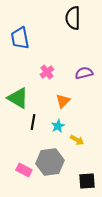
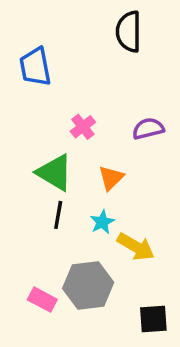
green triangle: (18, 98) -> (55, 173), moved
yellow arrow: (77, 140) -> (136, 247), size x1.5

